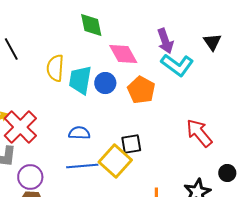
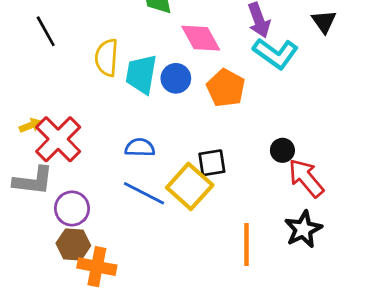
red arrow: (199, 133) -> (306, 178), moved
blue line: (82, 166) -> (144, 193), turned 32
black circle: (227, 173) -> (282, 150), moved

